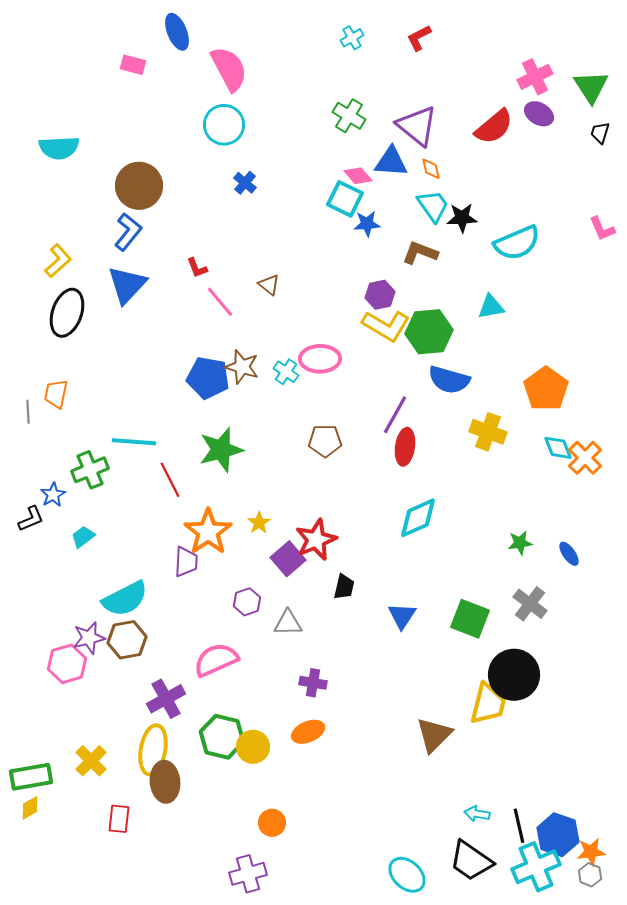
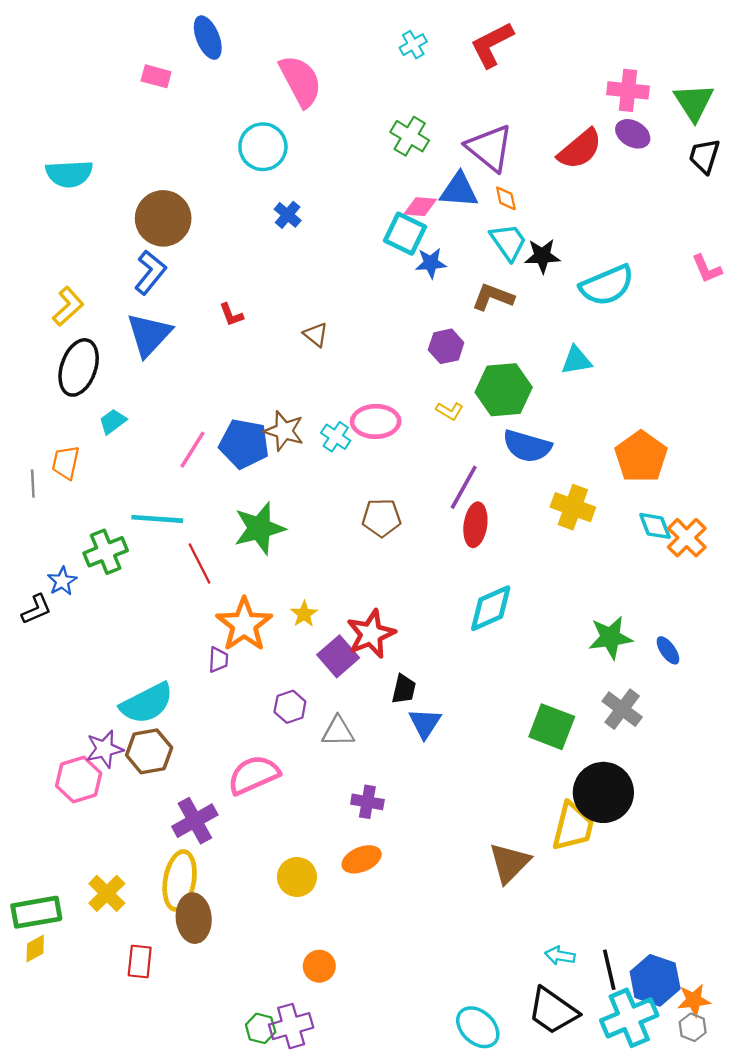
red L-shape: (419, 38) -> (492, 45), size x1.5
pink semicircle: (229, 69) -> (300, 81), moved
pink cross: (535, 77) -> (628, 90), turned 32
black trapezoid: (600, 133) -> (704, 156), size x1.4
pink diamond: (358, 176) -> (420, 207), turned -44
pink line: (220, 302) -> (192, 450), moved, turned 72
yellow L-shape: (386, 326) -> (450, 411), moved, size x0.5
cyan trapezoid: (83, 537) -> (113, 421), moved
green star: (520, 543) -> (610, 637), size x1.5
purple trapezoid: (186, 562) -> (218, 660), size x0.7
blue triangle: (402, 616) -> (425, 723), moved
green hexagon: (222, 737) -> (261, 1028), moved, size x0.6

